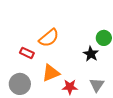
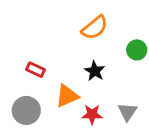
orange semicircle: (49, 38) -> (95, 28), moved
black star: (91, 54) -> (95, 71), moved

